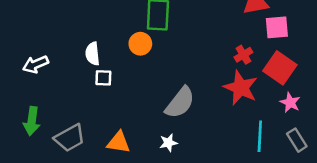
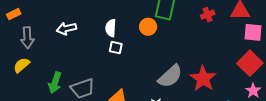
red cross: (243, 55) -> (208, 15), moved
red star: (241, 88) -> (203, 79), moved
green arrow: (32, 121) -> (55, 83), moved

